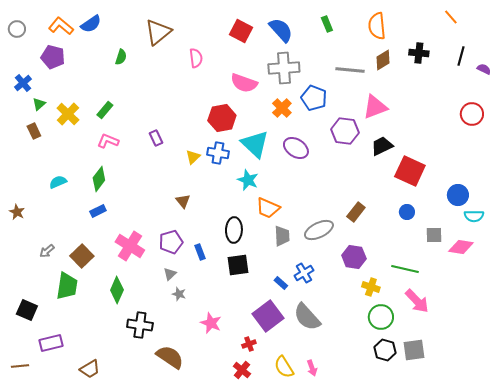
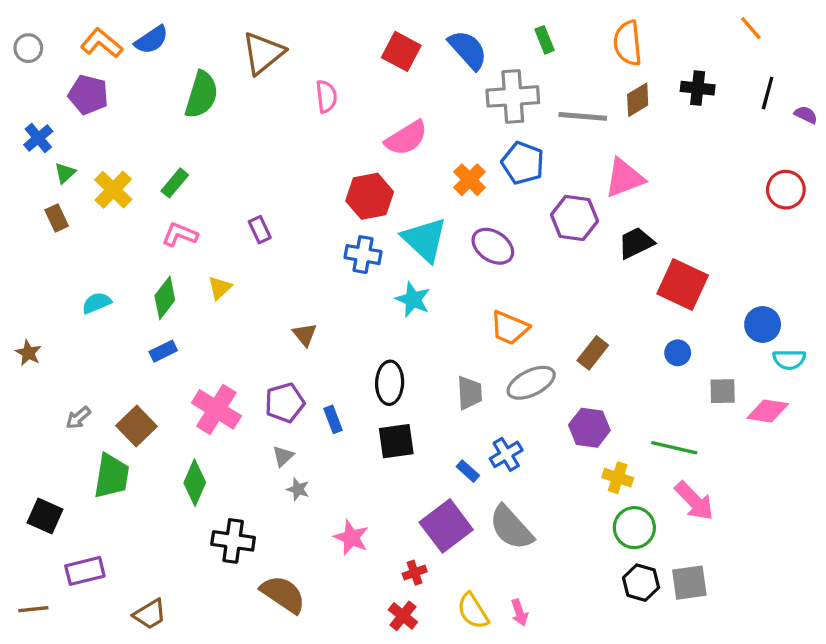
green semicircle: (121, 57) -> (201, 95), size x1.8
gray cross: (284, 68) -> (513, 96), moved
pink semicircle: (244, 83) -> (406, 138), turned -52
yellow triangle: (193, 157) -> (220, 288), moved
orange trapezoid: (268, 208) -> (509, 328), moved

